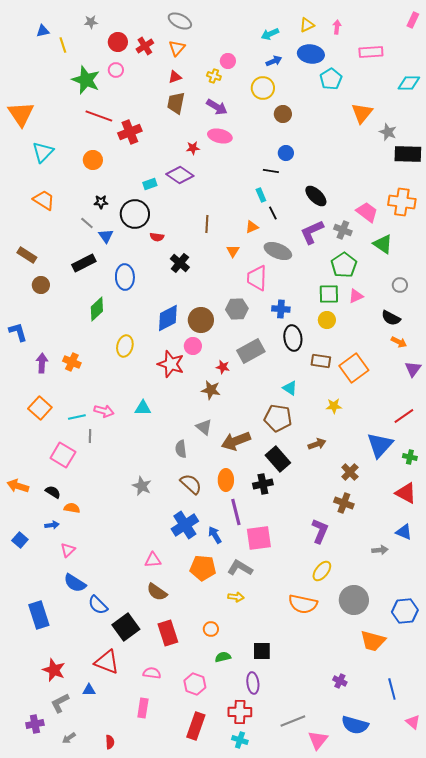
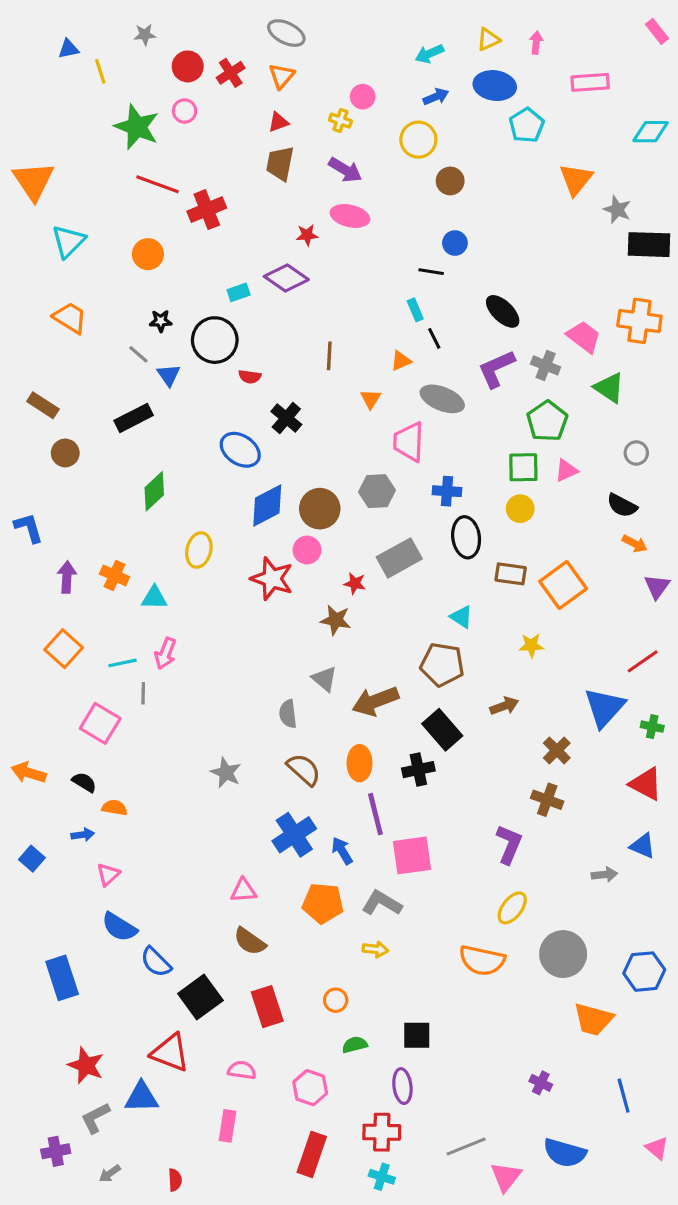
pink rectangle: (413, 20) -> (657, 31), turned -63
blue ellipse: (125, 277) -> (240, 450), moved, turned -55
cyan triangle: (143, 408) -> (154, 598), moved
pink arrow: (104, 411) -> (165, 653), turned 96
blue triangle: (89, 690) -> (142, 1097), size x1.6

